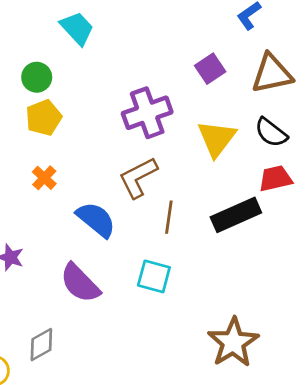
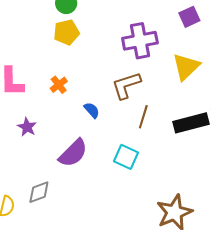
orange cross: (44, 178) -> (59, 85), moved
blue semicircle: (96, 220) -> (92, 110), size x0.6
purple semicircle: (80, 283) -> (73, 153), turned -100

